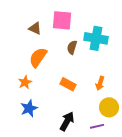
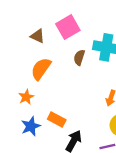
pink square: (62, 20) -> (68, 27), turned -35
orange rectangle: (68, 84) -> (57, 119), moved

